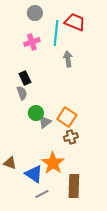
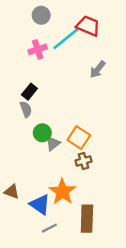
cyan line: (56, 33) -> (66, 39), turned 45
gray arrow: (68, 59) -> (98, 69), moved, turned -133
black rectangle: (25, 78) -> (29, 92), turned 64

